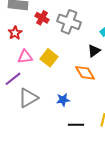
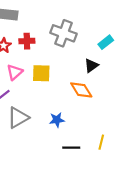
red cross: (42, 18) -> (27, 41), moved, turned -32
pink triangle: (25, 57) -> (15, 72), turned -35
yellow square: (49, 58) -> (41, 73), turned -36

